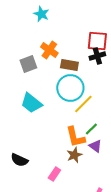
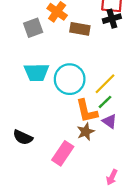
cyan circle: (70, 88) -> (70, 79), moved
cyan trapezoid: (31, 103) -> (37, 72), turned -40
yellow line: (83, 104) -> (105, 84), moved
pink rectangle: (54, 174) -> (63, 153), size x1.5

